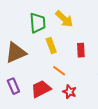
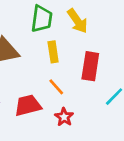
red rectangle: (81, 50) -> (90, 66), size x1.5

